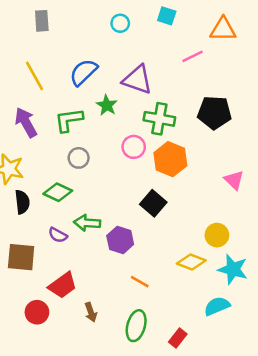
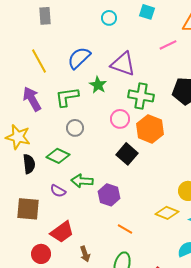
black square: (153, 203) -> (127, 154), moved

